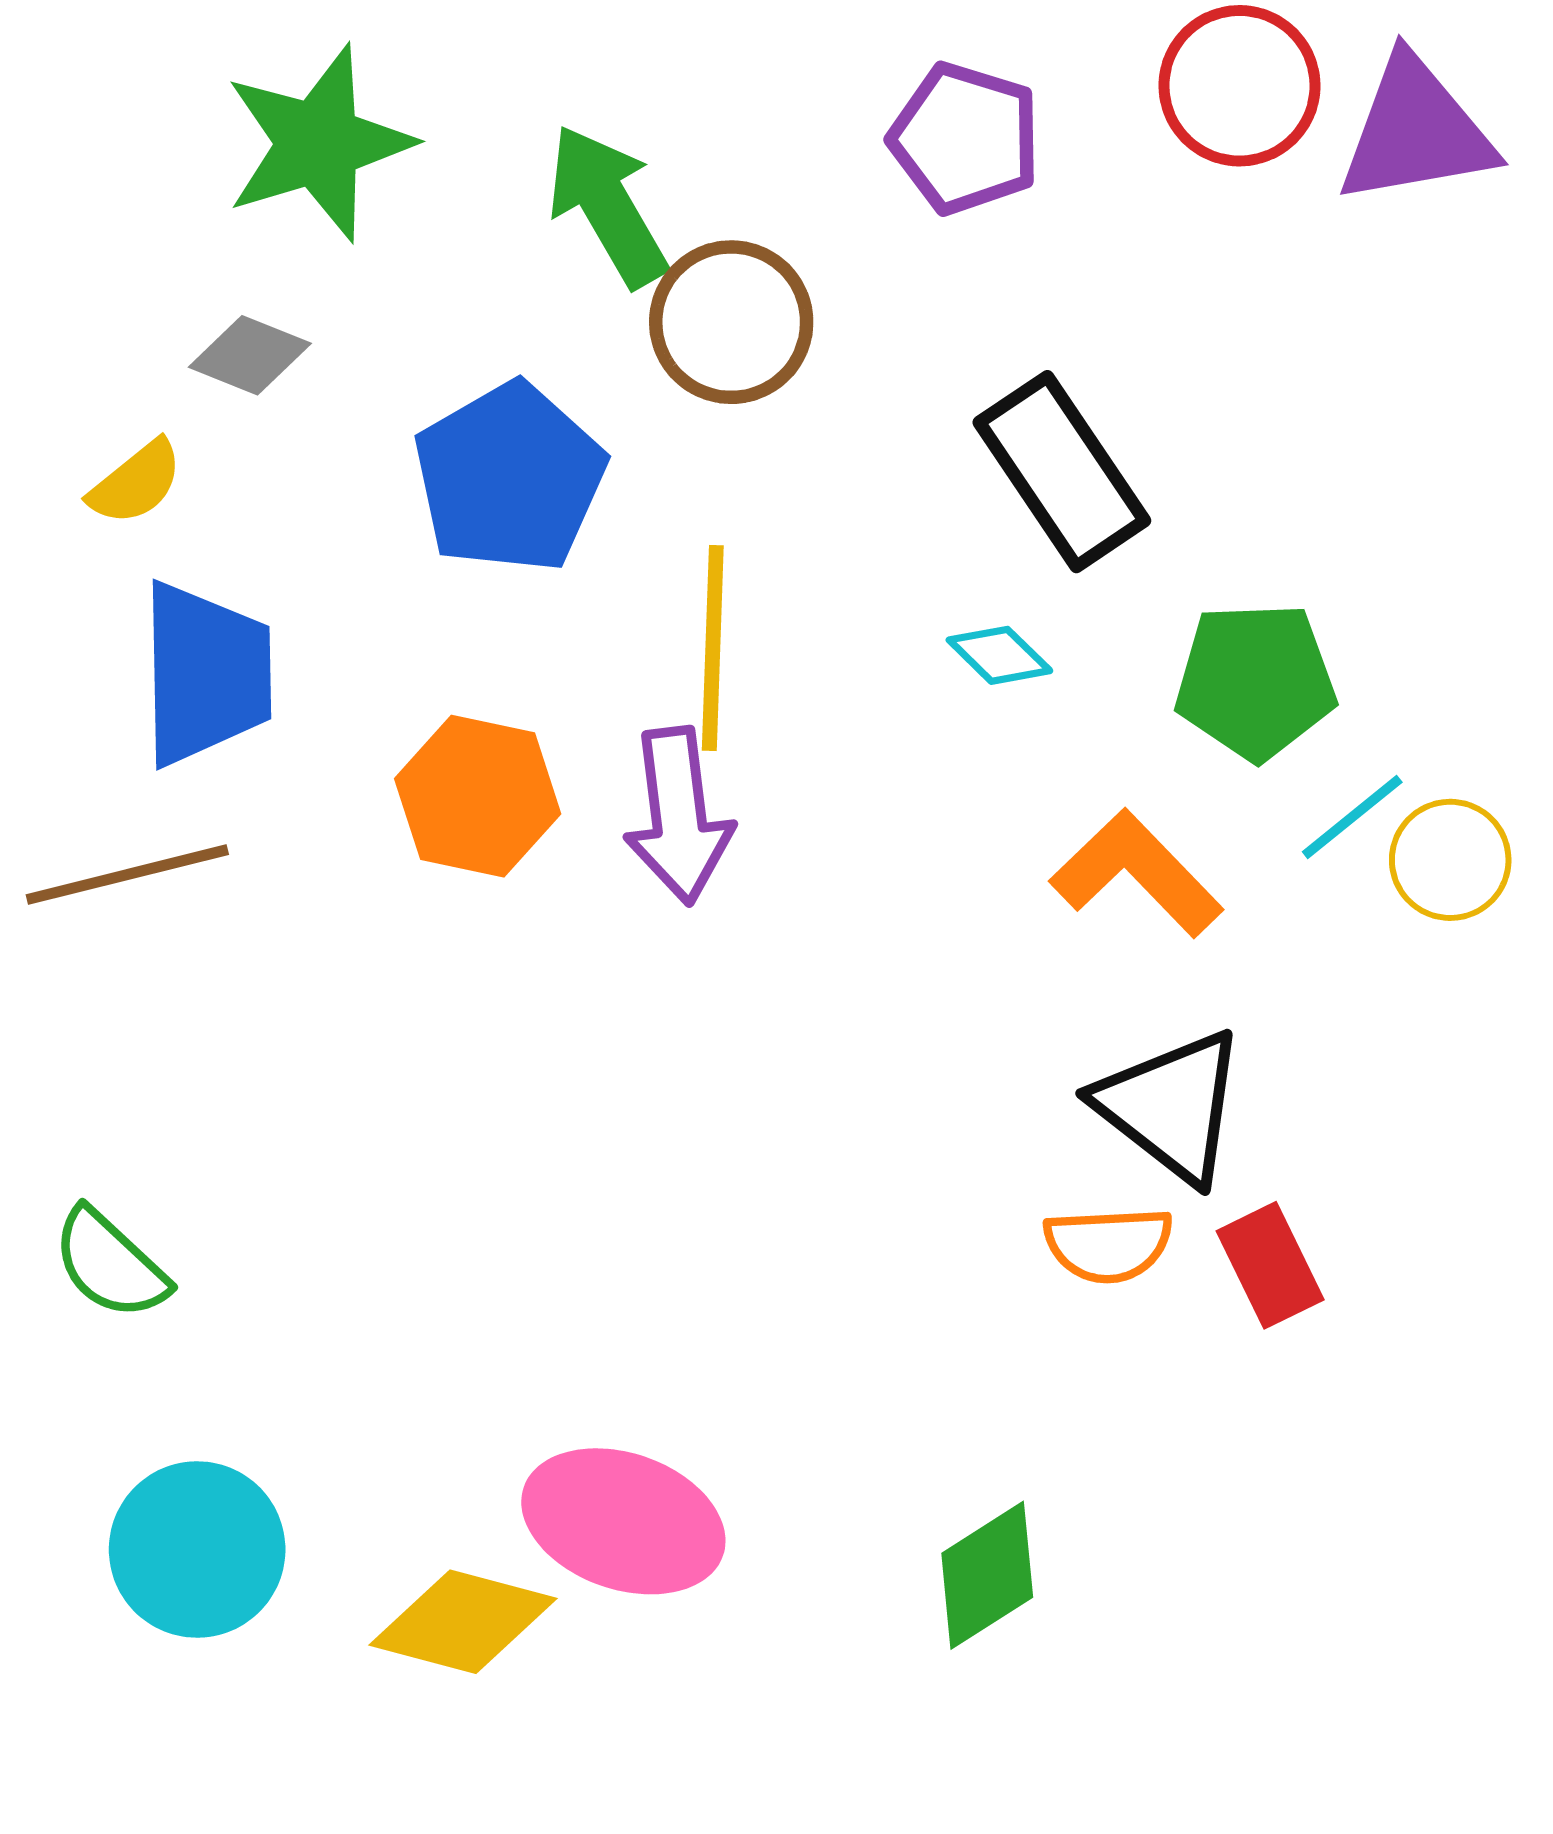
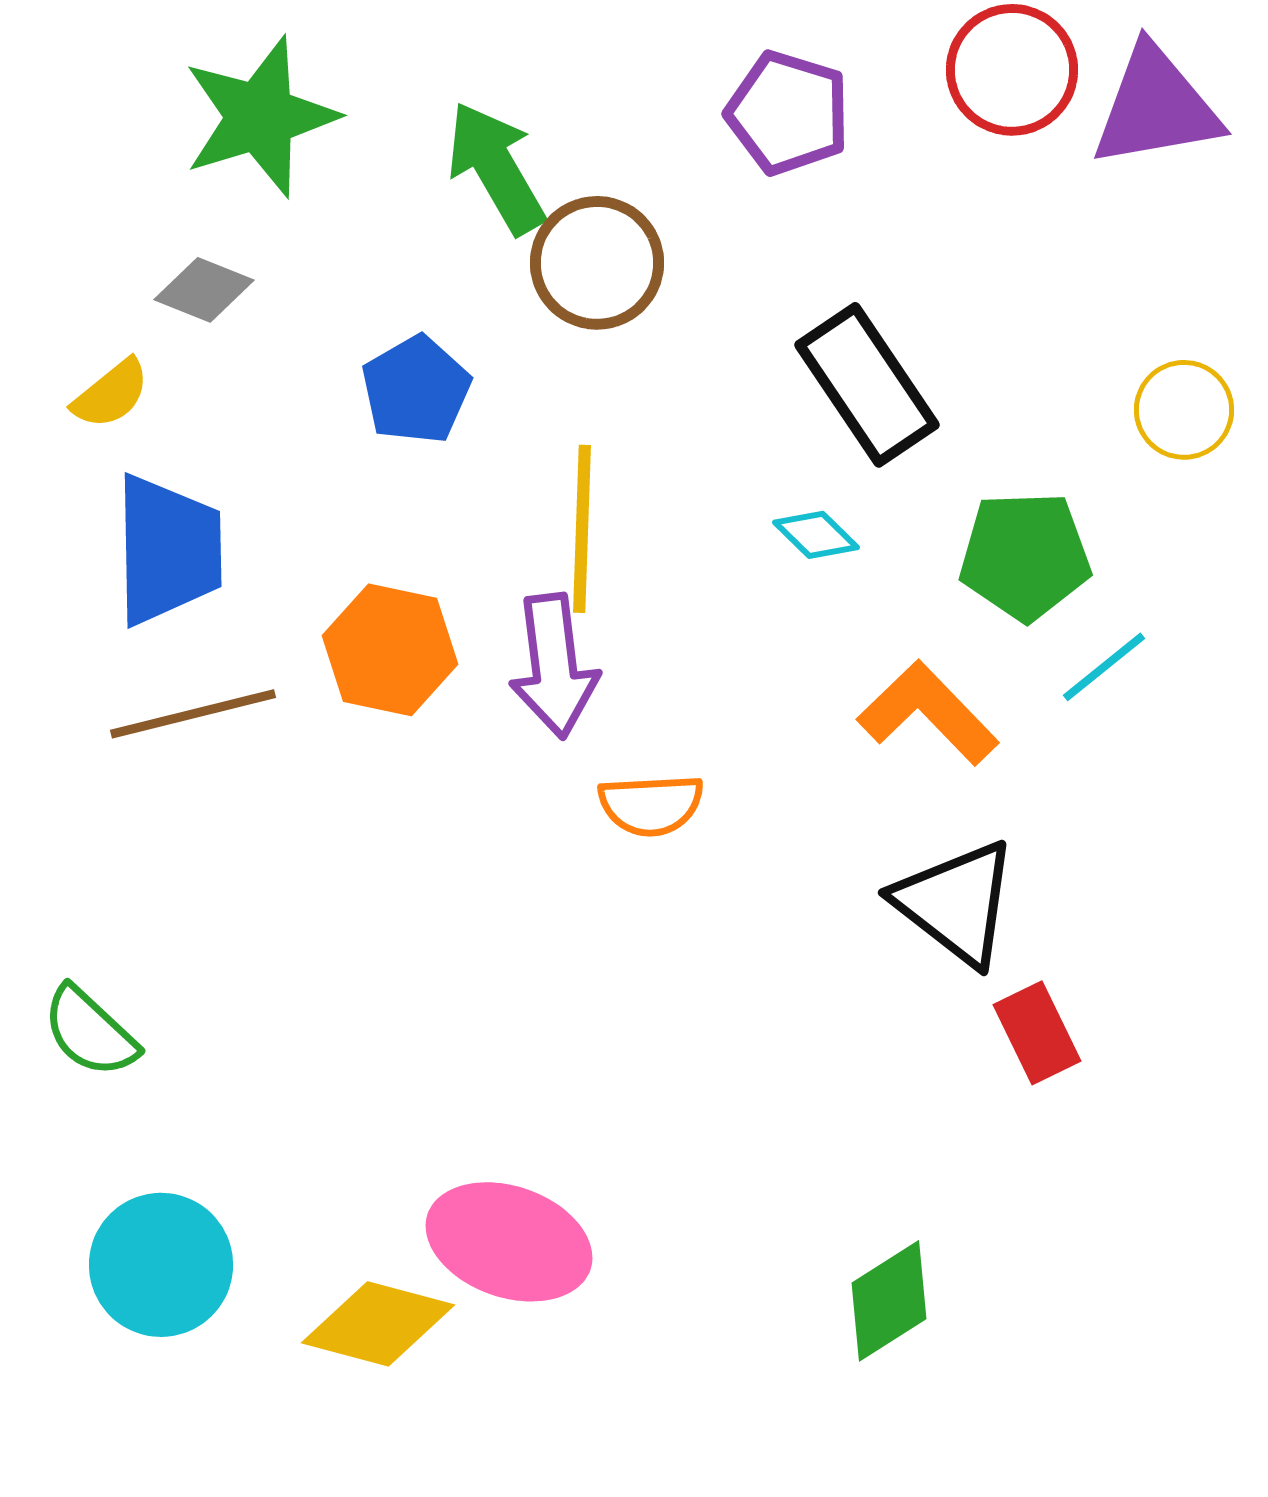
blue pentagon: (509, 478) -> (416, 390), size x0.7
yellow circle: (1450, 860) -> (1184, 410), moved
brown line: (127, 875) -> (193, 714), moved
orange semicircle: (1108, 1245) -> (651, 805), moved
green diamond: (987, 1575) -> (889, 1301), moved

